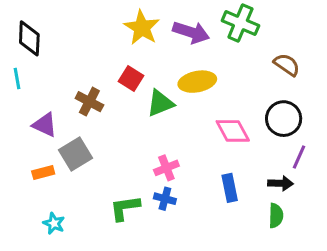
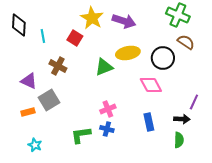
green cross: (240, 23) -> (178, 15), moved
cyan line: (17, 78) -> (43, 36), moved
red square: (131, 78) -> (75, 38), moved
black circle: (284, 119) -> (163, 58), moved

